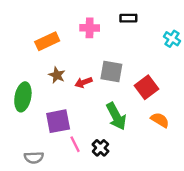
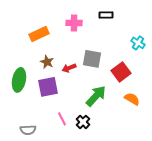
cyan cross: (172, 39) -> (138, 43), moved
green arrow: (116, 116) -> (96, 96), turned -110
purple square: (58, 121) -> (48, 87), moved

